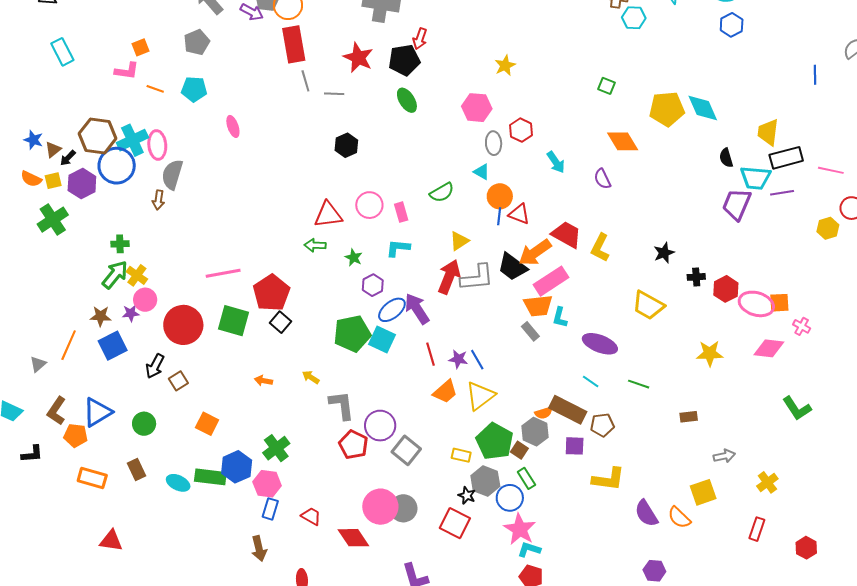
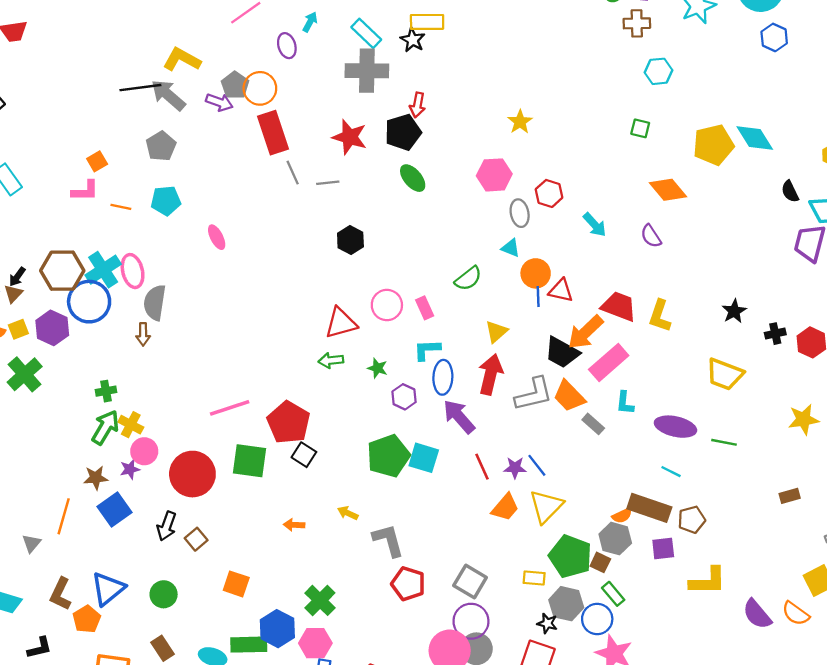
cyan hexagon: (634, 18) -> (658, 71), moved
black arrow: (68, 158) -> (17, 277), moved
gray L-shape: (477, 278) -> (534, 394), moved
orange trapezoid: (538, 306) -> (569, 396), moved, turned 60
blue ellipse: (392, 310) -> (443, 377), moved, turned -40
green line: (639, 384) -> (724, 442), moved
purple circle: (380, 426) -> (471, 621), moved
orange pentagon: (76, 435) -> (87, 619), turned -30

